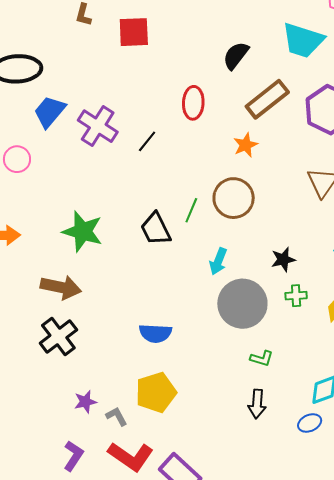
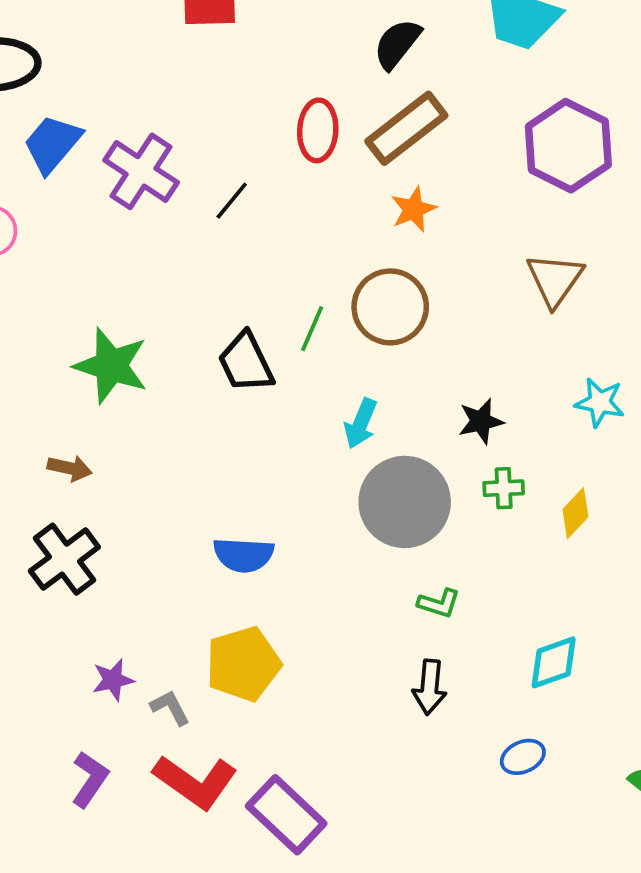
brown rectangle: (267, 99) -> (406, 128), moved
brown arrow: (61, 287) -> (70, 468), size x0.6
blue ellipse: (310, 423) -> (523, 757), moved

